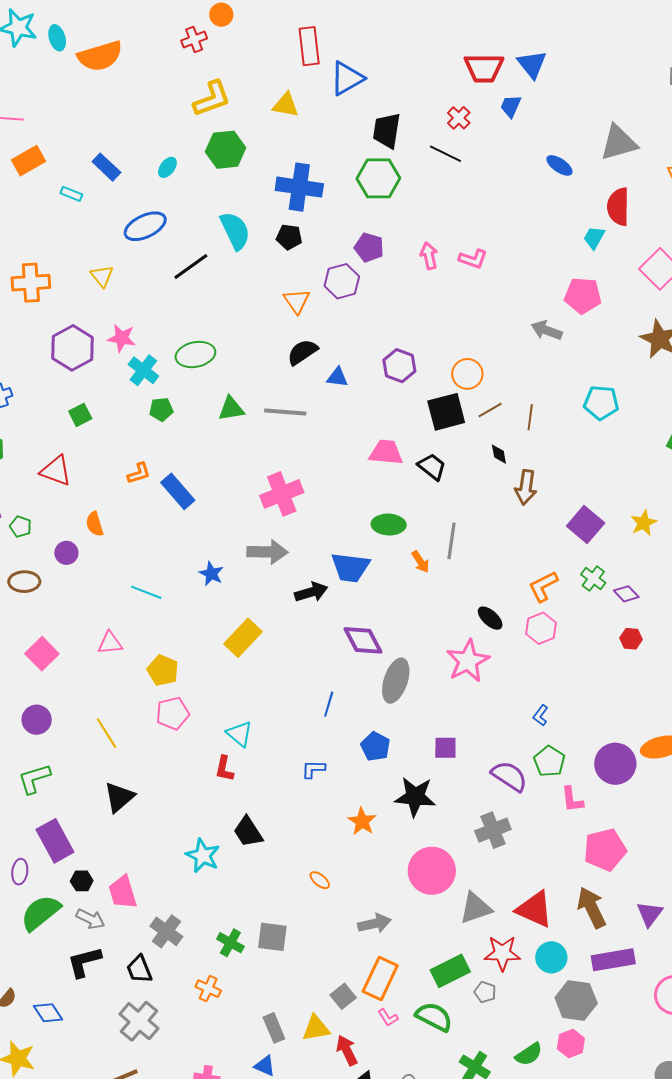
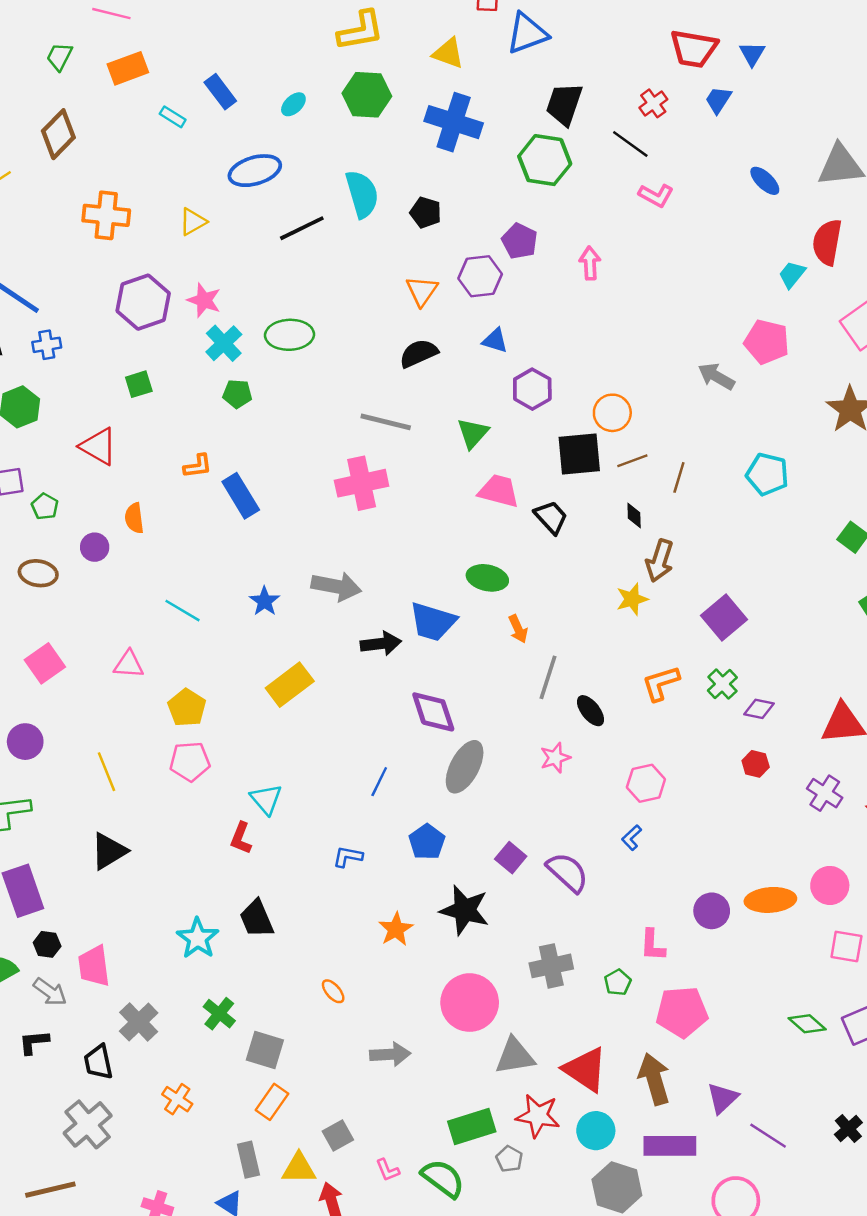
blue triangle: (532, 64) -> (752, 54), size x0.7
blue cross: (299, 187) -> (454, 122), moved
pink L-shape: (473, 259) -> (656, 195), moved
yellow triangle: (102, 276) -> (193, 222), turned 30
blue triangle: (337, 377) -> (495, 341), moved
green triangle: (231, 409) -> (473, 433), moved, turned -48
pink cross: (282, 494) -> (362, 483), moved
yellow star: (644, 523) -> (632, 599), moved
gray line: (452, 541) -> (548, 677), moved
purple diamond: (626, 594) -> (759, 709), turned -45
pink hexagon: (541, 628) -> (646, 783), moved
pink star: (468, 661) -> (555, 758), size x0.6
purple square: (445, 748) -> (511, 858), turned 30
green pentagon: (549, 761) -> (618, 982), moved, size x0.7
purple circle: (615, 764) -> (712, 911), size x0.7
purple semicircle: (509, 776) -> (568, 872), moved
green cross: (230, 943) -> (219, 1014), moved
black L-shape: (84, 962) -> (34, 1042), size x0.7
orange rectangle: (380, 978) -> (272, 1102), moved, size x0.7

